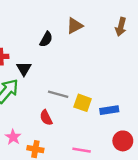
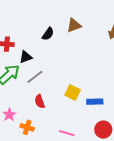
black triangle: (24, 69) -> (26, 57), turned 32
gray line: (58, 94) -> (35, 77), moved, turned -60

